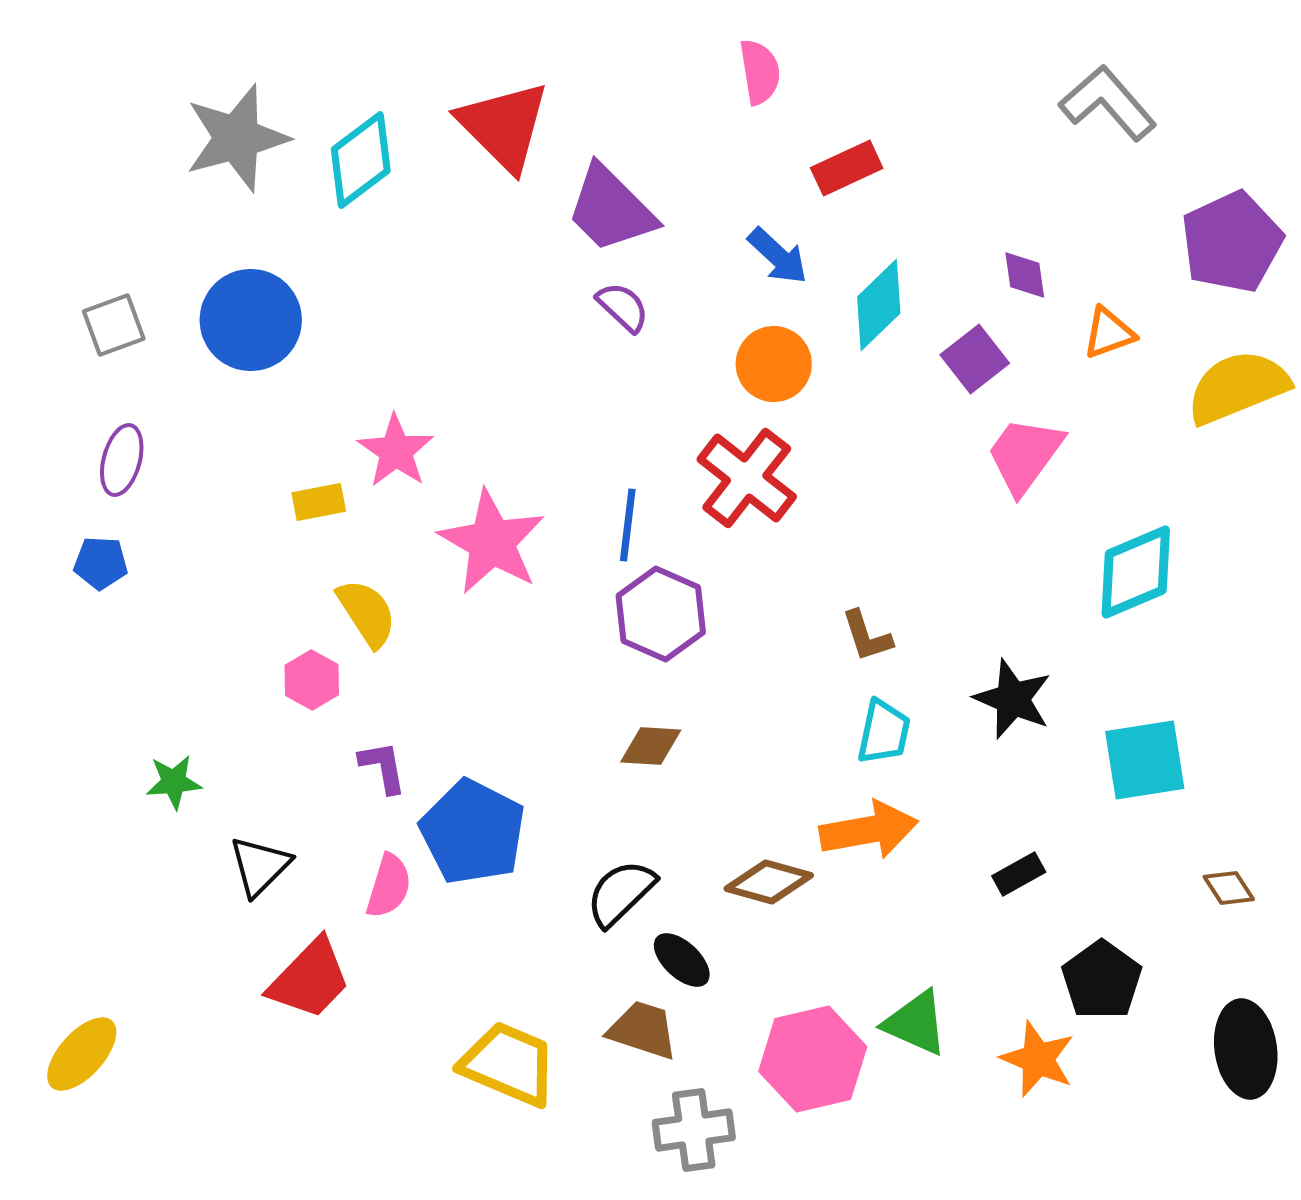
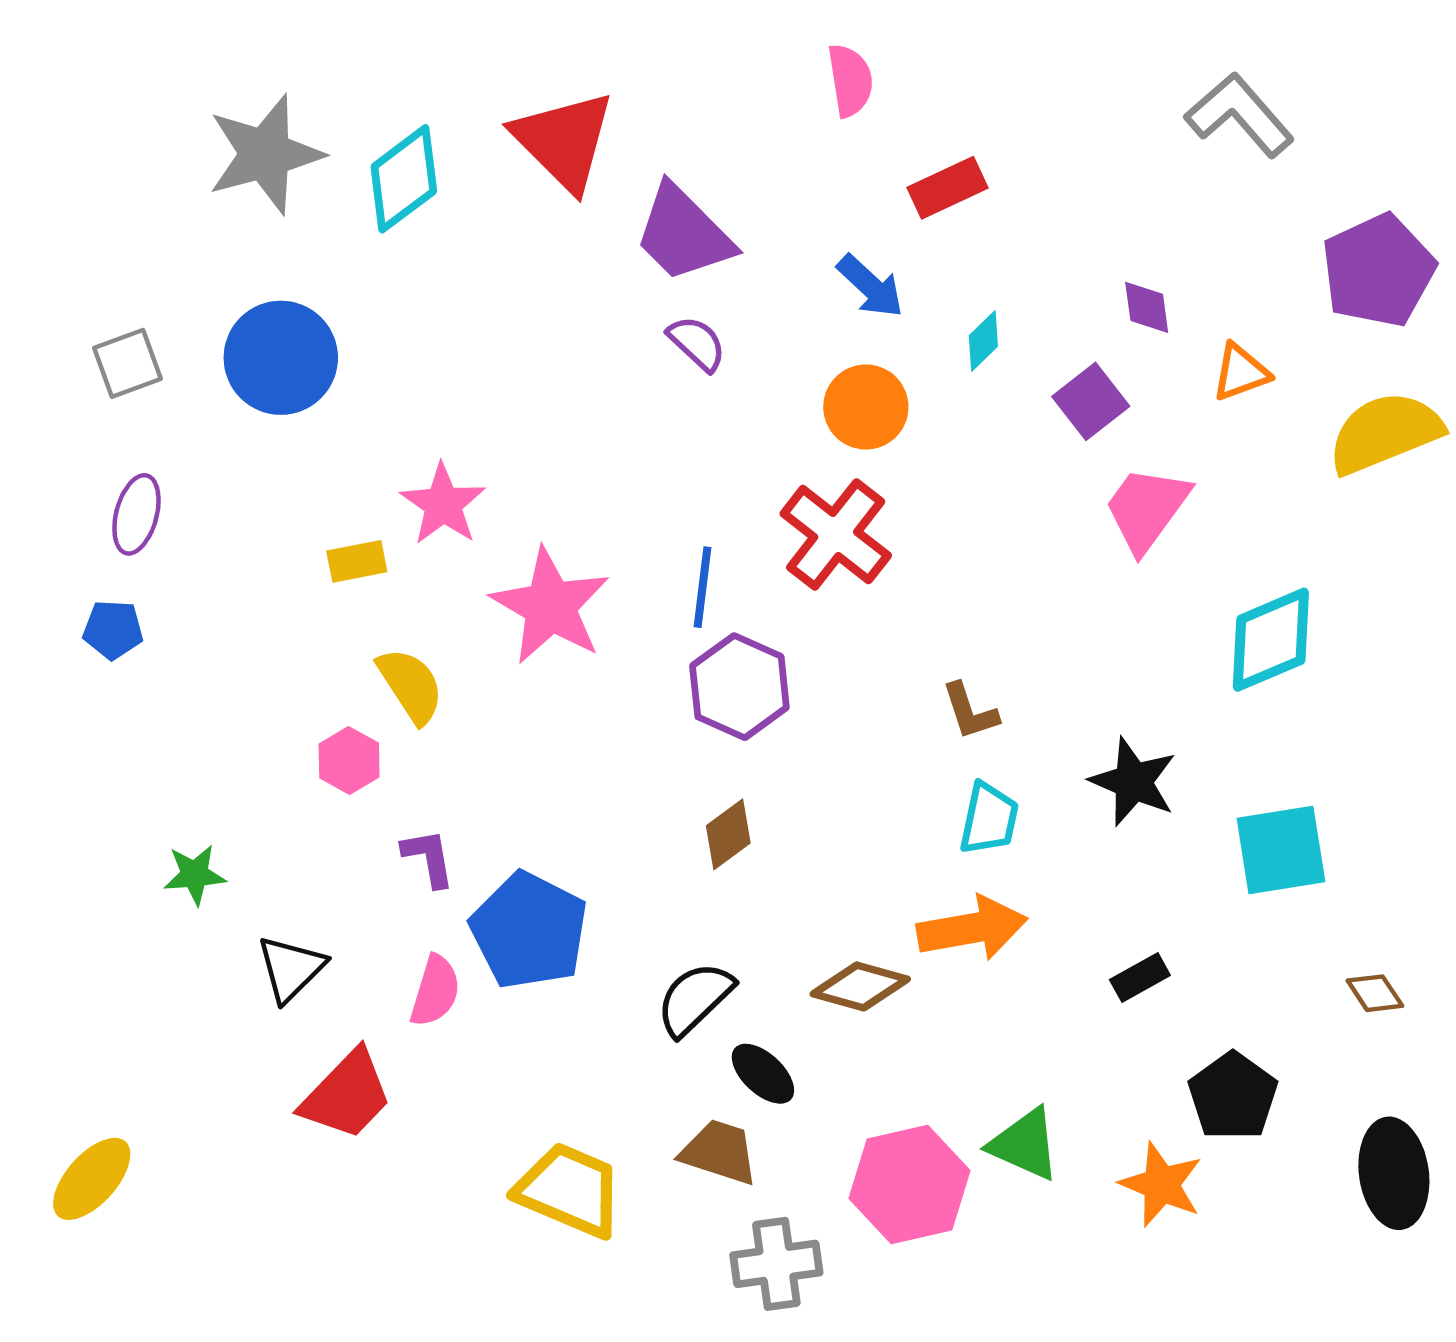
cyan diamond: (879, 305) -> (983, 341), size x0.6
brown diamond: (651, 746) -> (728, 834), turned -40

